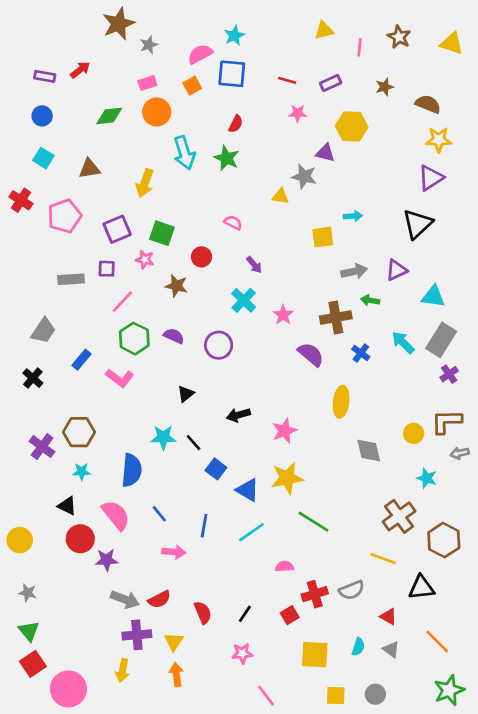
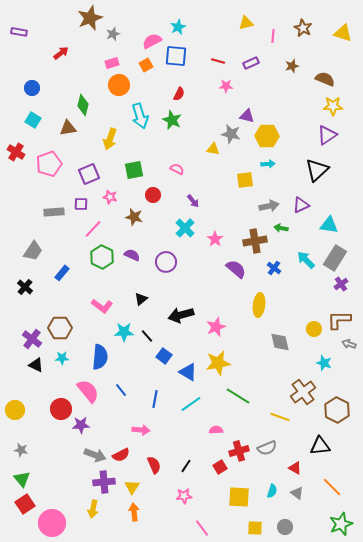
purple rectangle: (45, 76) -> (19, 32), moved
green diamond: (109, 116) -> (83, 105), moved, turned -70
yellow hexagon: (352, 126) -> (267, 136), moved
green square: (162, 233) -> (134, 170), moved, turned -30
pink L-shape: (120, 378) -> (102, 306), moved
black arrow: (238, 415) -> (181, 315), size x1.4
gray arrow: (460, 453) -> (349, 344), turned 32
black triangle: (67, 506) -> (36, 365), moved
pink arrow: (174, 552) -> (141, 430), moved
yellow line: (383, 559) -> (280, 417), moved

